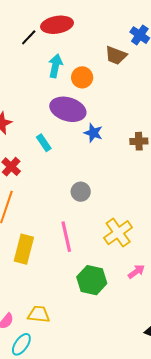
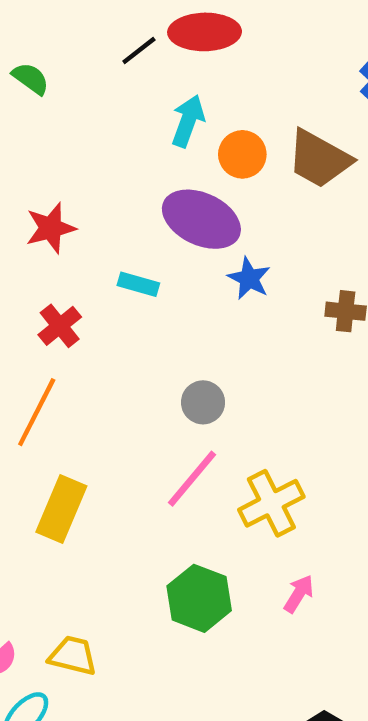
brown trapezoid: (116, 55) -> (319, 159), moved, size x1.4
cyan rectangle: (44, 143) -> (138, 284), turned -48
pink line: (66, 237) -> (192, 479), moved, turned 44
pink arrow: (136, 272) -> (299, 594), turned -30

